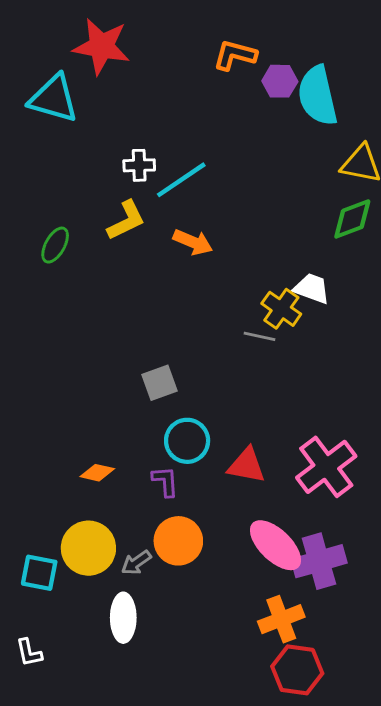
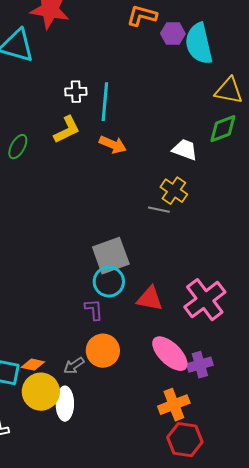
cyan line: (181, 180) -> (105, 102), turned -51
white trapezoid: (312, 289) -> (185, 150), moved
gray square: (159, 383) -> (111, 256), moved, size x1.5
orange diamond: (97, 473) -> (33, 365), moved
yellow circle: (88, 548) -> (41, 392), moved
purple cross: (319, 561) -> (200, 365), size x0.7

